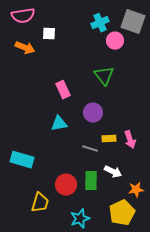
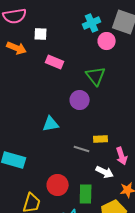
pink rectangle: (63, 90) -> (55, 62), moved, turned -42
purple circle: (93, 113) -> (80, 100), moved
pink arrow: (130, 140) -> (122, 156), moved
green rectangle: (91, 181) -> (86, 194), moved

